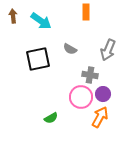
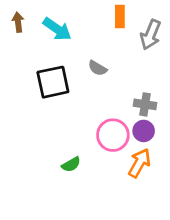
gray arrow: (108, 50) -> (151, 35), moved
gray cross: (90, 75) -> (145, 104), moved

